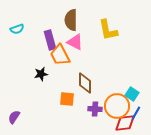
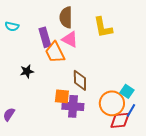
cyan semicircle: (17, 29) -> (12, 26), turned 32
black star: (41, 74) -> (27, 71), moved
purple cross: (95, 109) -> (73, 106), moved, size x1.5

